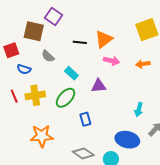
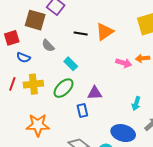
pink arrow: (112, 61) -> (124, 63), moved
purple triangle: (99, 86) -> (95, 93), moved
red line: (14, 96) -> (12, 84), turned 40

